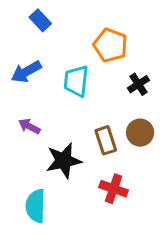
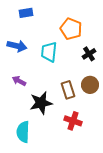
blue rectangle: (40, 20) -> (26, 13), turned -56
blue arrow: (26, 72) -> (17, 46), turned -138

